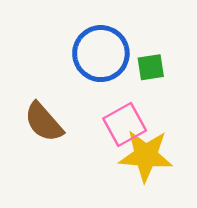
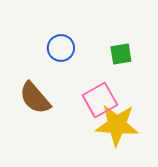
blue circle: (101, 54) -> (61, 48), moved, size x0.6

